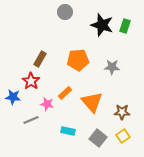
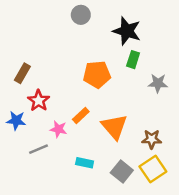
green rectangle: (125, 26) -> (133, 60), moved
brown rectangle: (40, 59) -> (22, 73), moved
gray star: (112, 67) -> (158, 83), moved
yellow square: (123, 136) -> (153, 169), size x1.5

